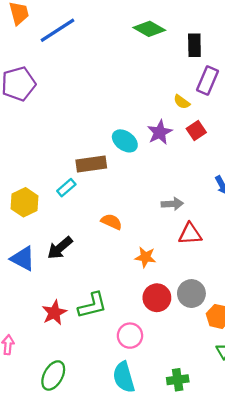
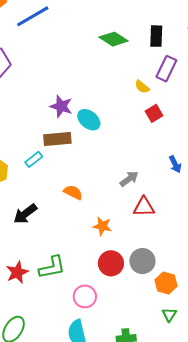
green diamond: (149, 29) -> (114, 39), moved
purple star: (160, 132) -> (61, 106), moved, turned -30
gray arrow: (172, 204) -> (129, 179), turned -36

